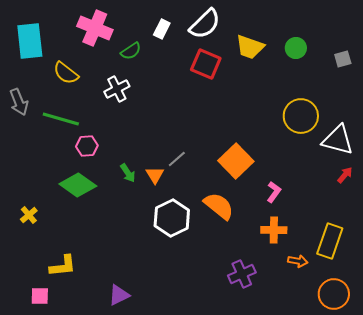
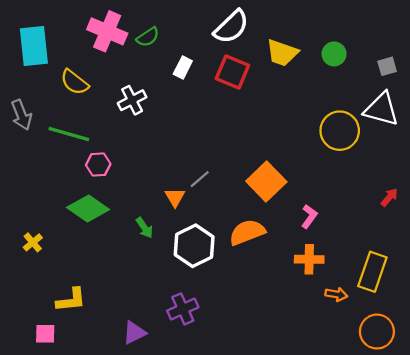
white rectangle: (162, 29) -> (183, 67), moved
green semicircle: (131, 51) -> (148, 37), moved
white triangle: (338, 140) -> (381, 109), moved
green arrow: (128, 173) -> (144, 228), moved
orange semicircle: (219, 206) -> (247, 232), turned -60
purple cross: (242, 274) -> (183, 309), moved

